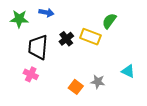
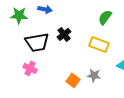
yellow rectangle: (90, 37) -> (99, 44), moved
black trapezoid: (38, 47) -> (37, 42), turned -105

